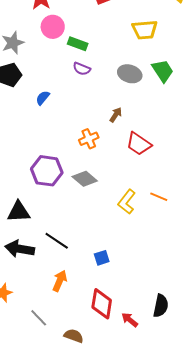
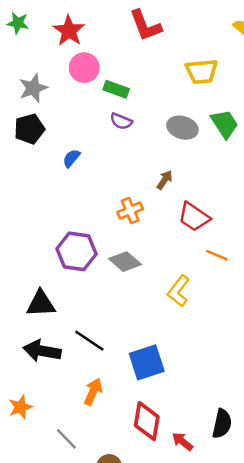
orange line: (159, 197) -> (217, 255), moved
blue square: (102, 258) -> (147, 362), size x1.8

